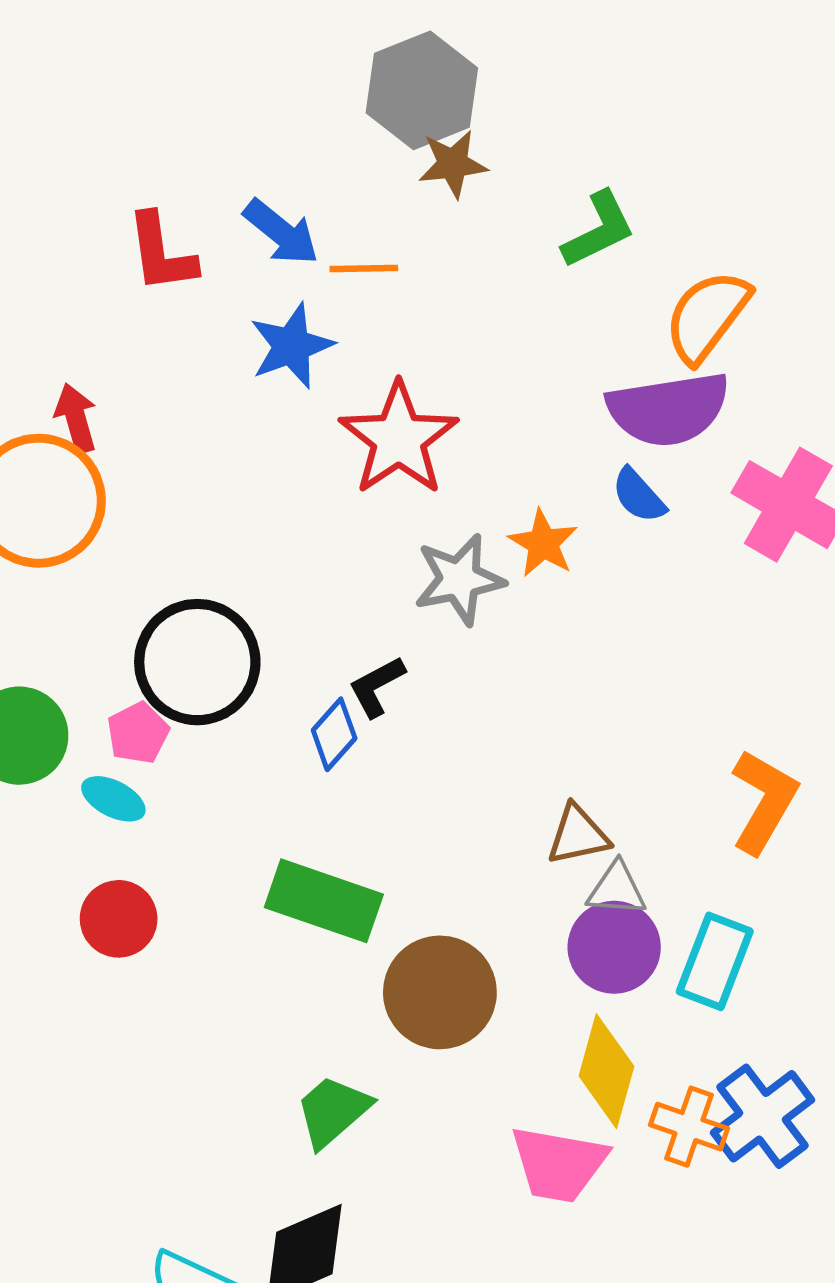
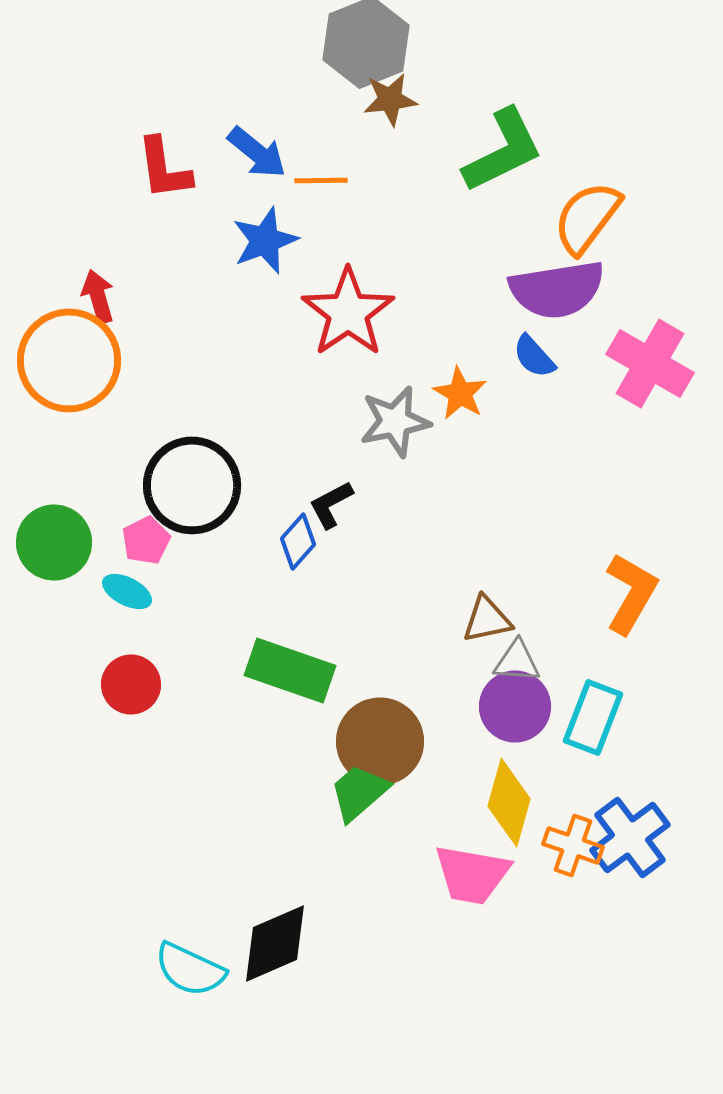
green L-shape: (599, 230) -> (503, 150), size x1.4
green trapezoid: (333, 1111) -> (359, 792), moved

